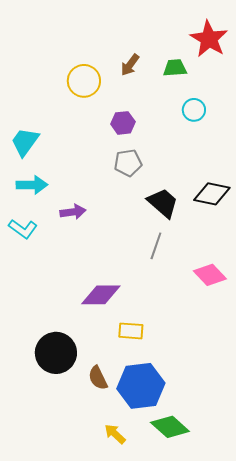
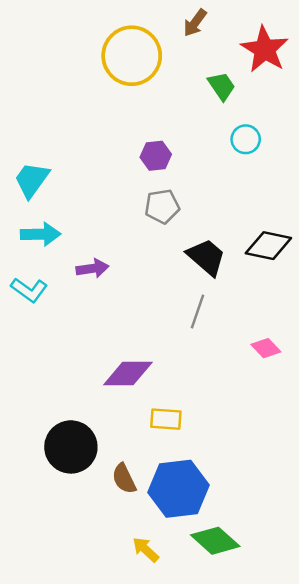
brown arrow: (130, 65) -> (195, 23), moved
green trapezoid: (175, 68) -> (222, 86), turned 60
yellow circle: (84, 81) -> (132, 56), moved, size x1.4
pink diamond: (210, 275) -> (266, 348), size x0.7

